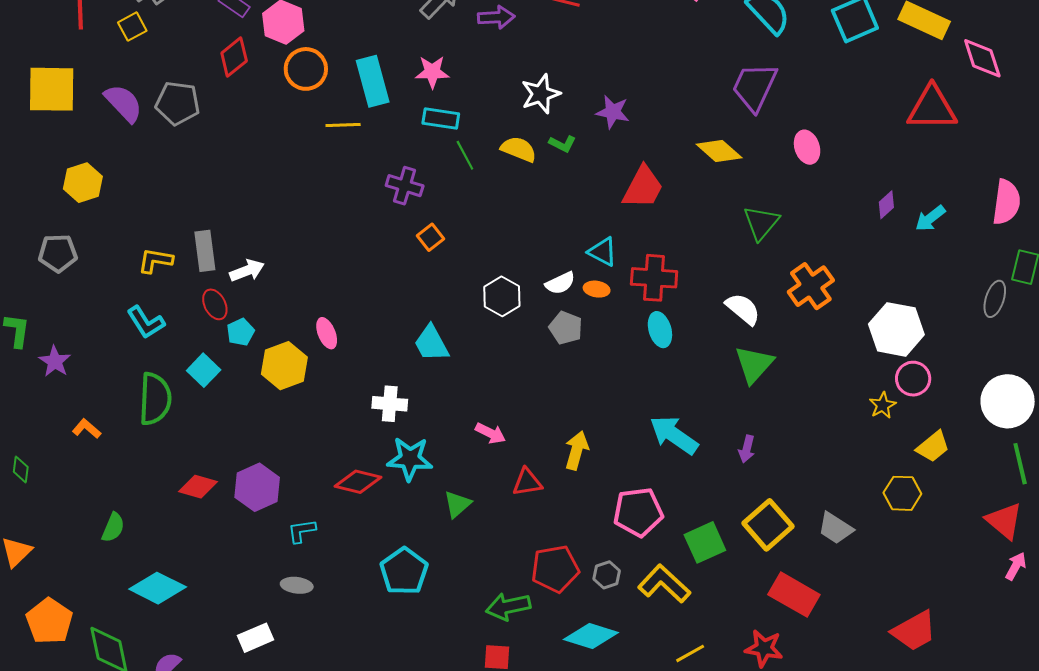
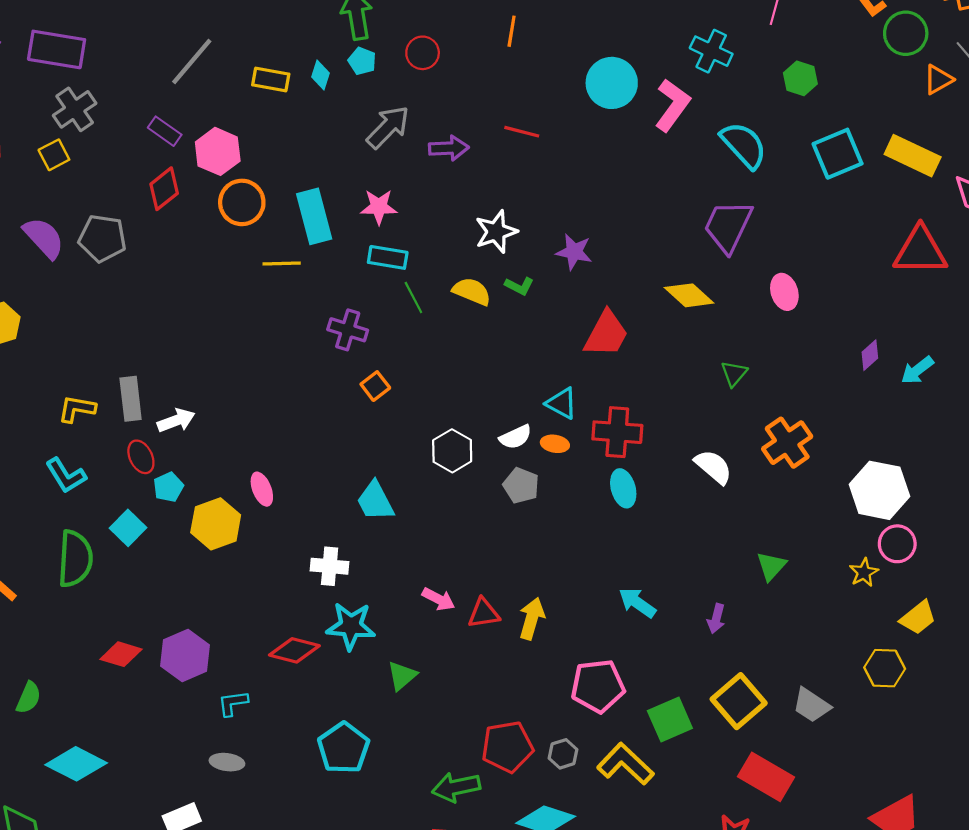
green triangle: (761, 223) -> (734, 373), size x0.7
green triangle: (754, 364) -> (771, 566), moved, size x0.7
cyan arrow: (674, 435) -> (637, 603), size x0.7
red triangle: (527, 482) -> (484, 613), moved

